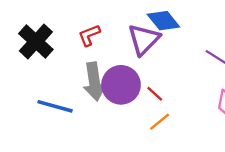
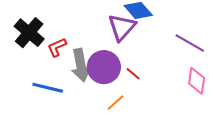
red L-shape: (89, 35) -> (57, 47), moved
orange line: (160, 122) -> (116, 103), moved

